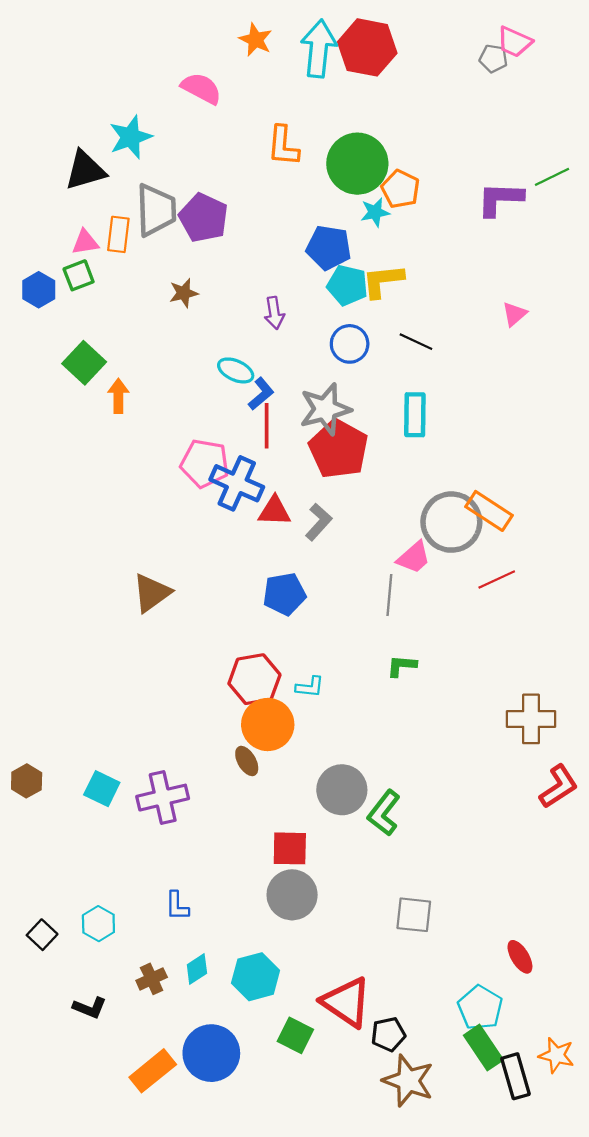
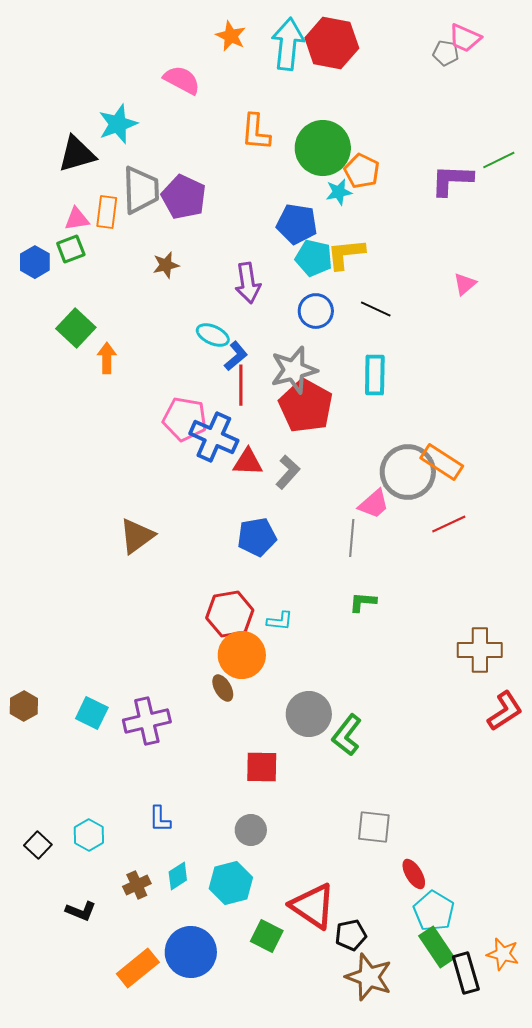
purple arrow: (274, 313) -> (248, 283), size x1.4
gray circle: (292, 895) -> (251, 830), moved, size x0.7
red ellipse: (520, 957) -> (414, 874), moved

